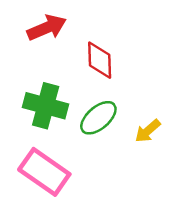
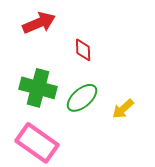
red diamond: (100, 60) -> (83, 50), size x0.7

